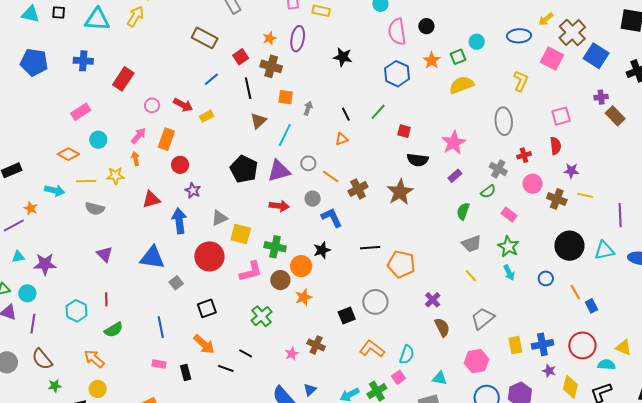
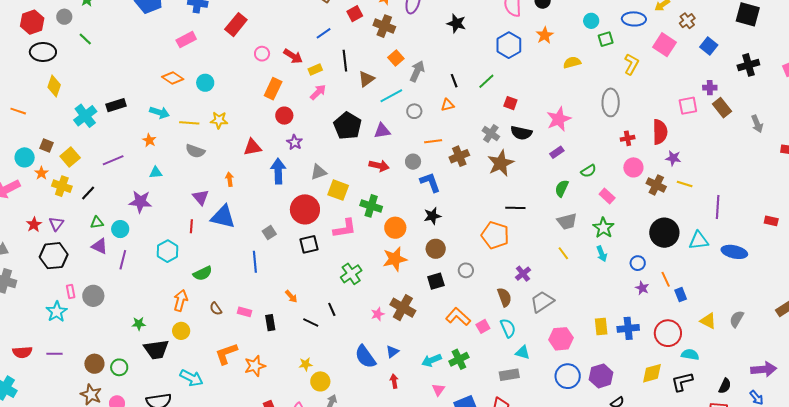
brown cross: (572, 33) -> (687, 21), size x0.6
blue square: (596, 56) -> (709, 46), size x0.7
green square: (458, 57) -> (606, 39), moved
yellow semicircle: (461, 85) -> (572, 62), size x0.7
black line: (248, 88) -> (345, 61), moved
orange square: (286, 97) -> (396, 58), turned 35
gray arrow: (308, 108) -> (417, 71), size x1.5
pink rectangle: (81, 112) -> (186, 40), moved
pink square: (561, 116) -> (688, 106), moved
cyan line: (285, 135) -> (391, 96), turned 30
pink arrow: (138, 136) -> (318, 92), moved
red semicircle: (556, 146) -> (660, 132), size x1.4
orange diamond: (68, 154) -> (173, 78), moved
orange arrow: (135, 159) -> (230, 179), moved
gray circle: (308, 163) -> (414, 111), moved
gray cross: (498, 169) -> (491, 134), moved
purple triangle: (279, 171) -> (382, 131), size x0.7
orange line: (331, 176) -> (433, 141), turned -48
cyan arrow: (55, 191) -> (159, 112), moved
orange star: (31, 208) -> (149, 140), moved
black line: (370, 248) -> (515, 208), moved
black star: (322, 250) -> (432, 216), moved
cyan triangle: (18, 257) -> (156, 173), moved
blue triangle: (152, 258) -> (223, 217), moved
brown circle: (280, 280) -> (436, 249), moved
orange star: (304, 297) -> (395, 259), size x1.4
red line: (106, 299) -> (191, 226), moved
gray circle: (375, 302) -> (466, 270), size x0.6
black square: (207, 308) -> (309, 244), moved
gray trapezoid: (483, 318) -> (542, 302), moved
blue line: (161, 327) -> (255, 262), moved
brown semicircle: (442, 327) -> (504, 297), moved
orange arrow: (204, 344) -> (291, 296), size x0.6
brown cross: (316, 345) -> (403, 308), size x1.4
yellow triangle: (623, 348) -> (708, 321), moved
black line: (246, 353) -> (332, 309), turned 32
cyan semicircle: (407, 355) -> (508, 328), moved, turned -48
brown semicircle: (42, 359) -> (216, 309), moved, size x0.6
orange arrow: (94, 359) -> (181, 300), turned 60
purple star: (549, 371) -> (642, 288), moved
pink square: (399, 377) -> (483, 326), moved
yellow diamond: (570, 387) -> (652, 373), turned 55

